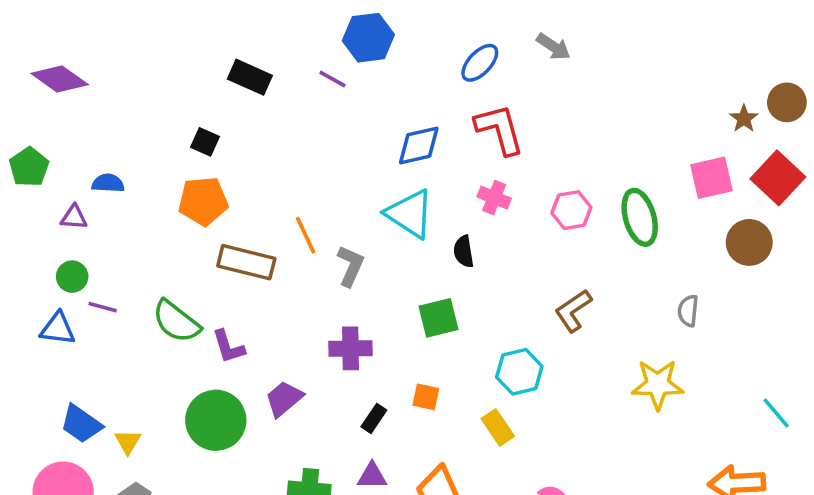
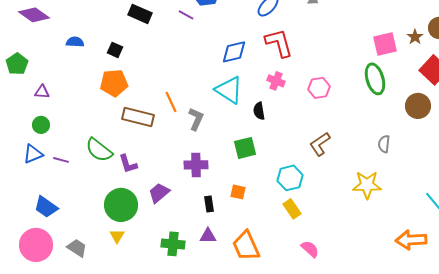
pink square: (711, 178) -> (385, 44), moved
blue semicircle: (108, 183) -> (75, 42), moved
green ellipse: (640, 217) -> (375, 79), moved
purple line: (103, 307) -> (61, 160), moved
blue triangle: (58, 329) -> (33, 154), turned -30
black rectangle: (374, 418) -> (209, 204), turned -42
yellow rectangle: (498, 427) -> (292, 209), moved
yellow triangle: (128, 442) -> (117, 236), moved

